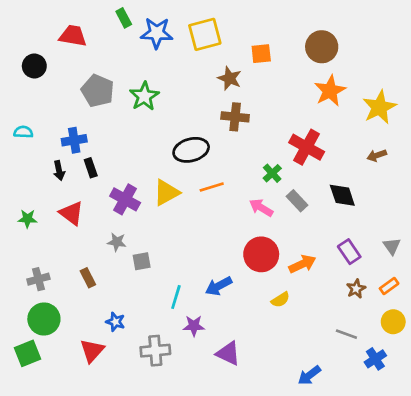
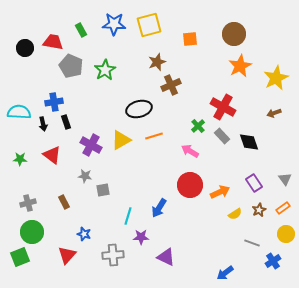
green rectangle: (124, 18) -> (81, 30), moved
red trapezoid: (73, 36) -> (53, 42), moved
brown star: (230, 78) -> (157, 62), moved, turned 30
brown cross: (235, 117) -> (171, 85), turned -30
cyan semicircle: (23, 132) -> (19, 112), moved, size x1.6
gray rectangle: (297, 201) -> (222, 136), moved
blue arrow: (219, 286) -> (159, 208), turned -30
yellow semicircle: (280, 300) -> (235, 214), moved

